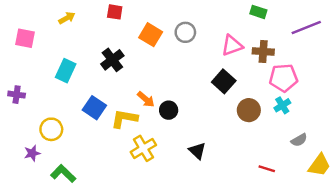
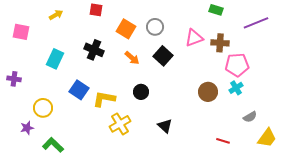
black cross: (112, 60) -> (94, 50), turned -30
black square: (224, 81) -> (163, 56), moved
orange arrow: (146, 99) -> (132, 58), moved

